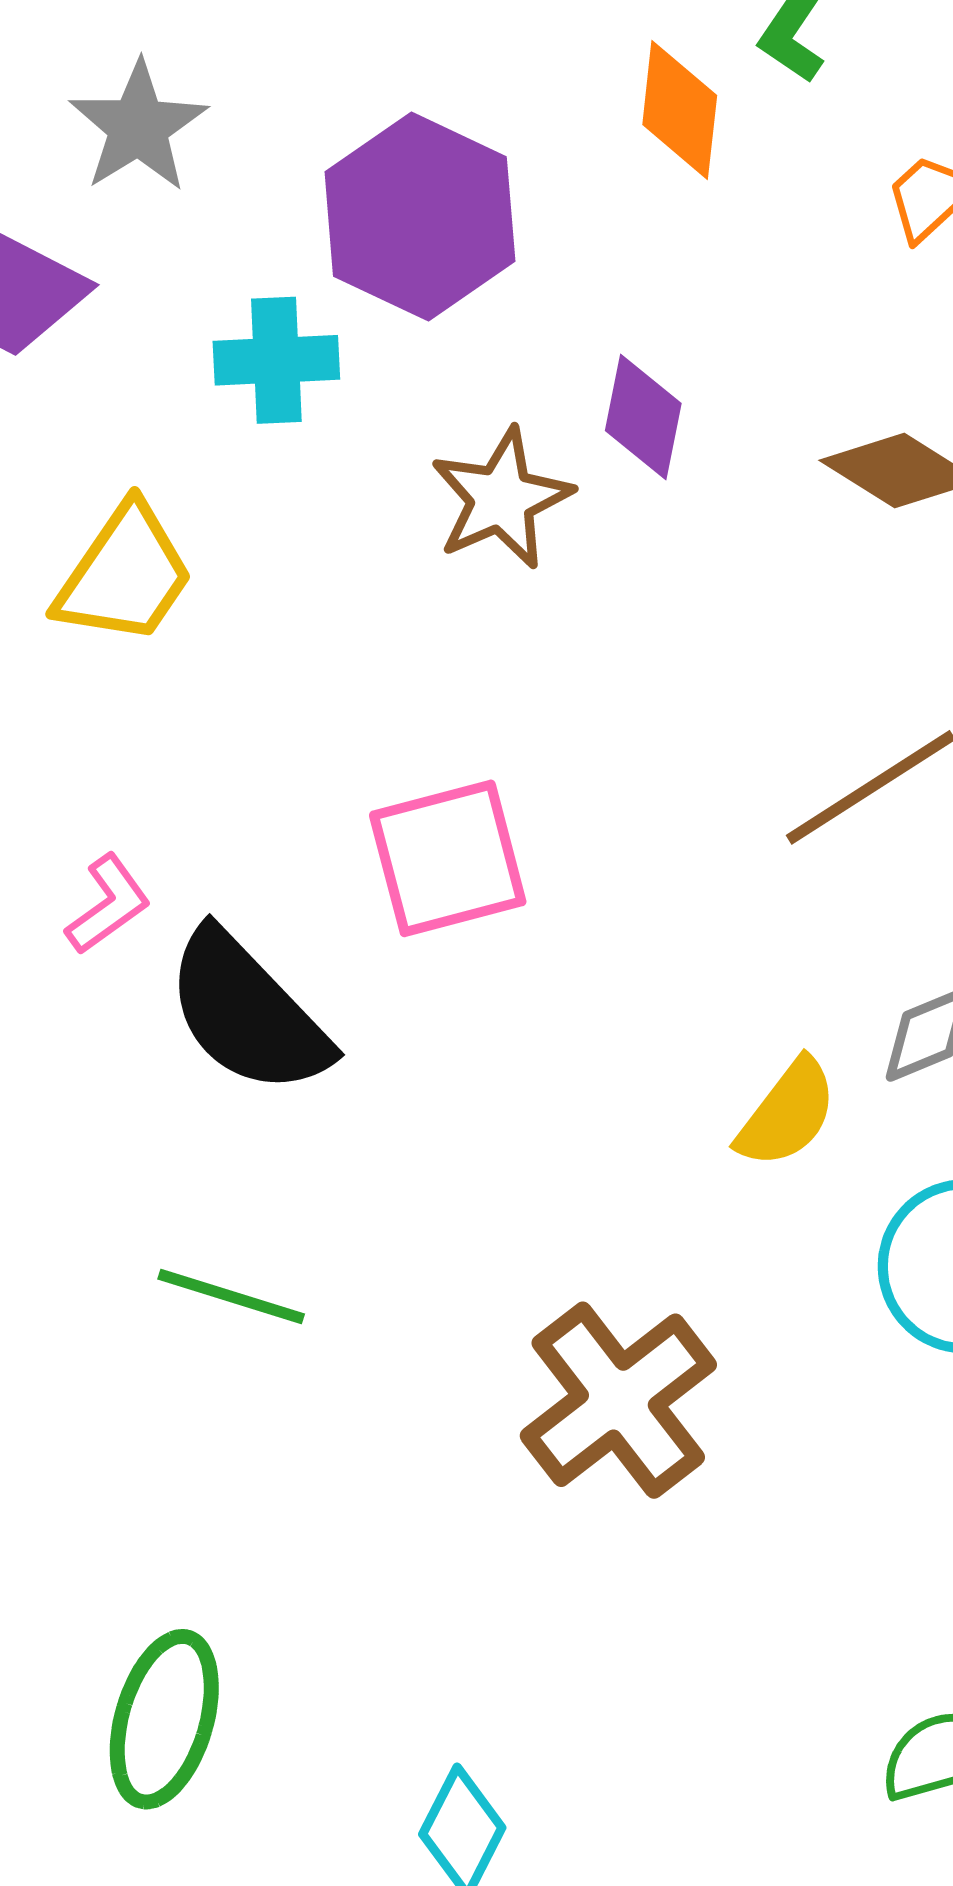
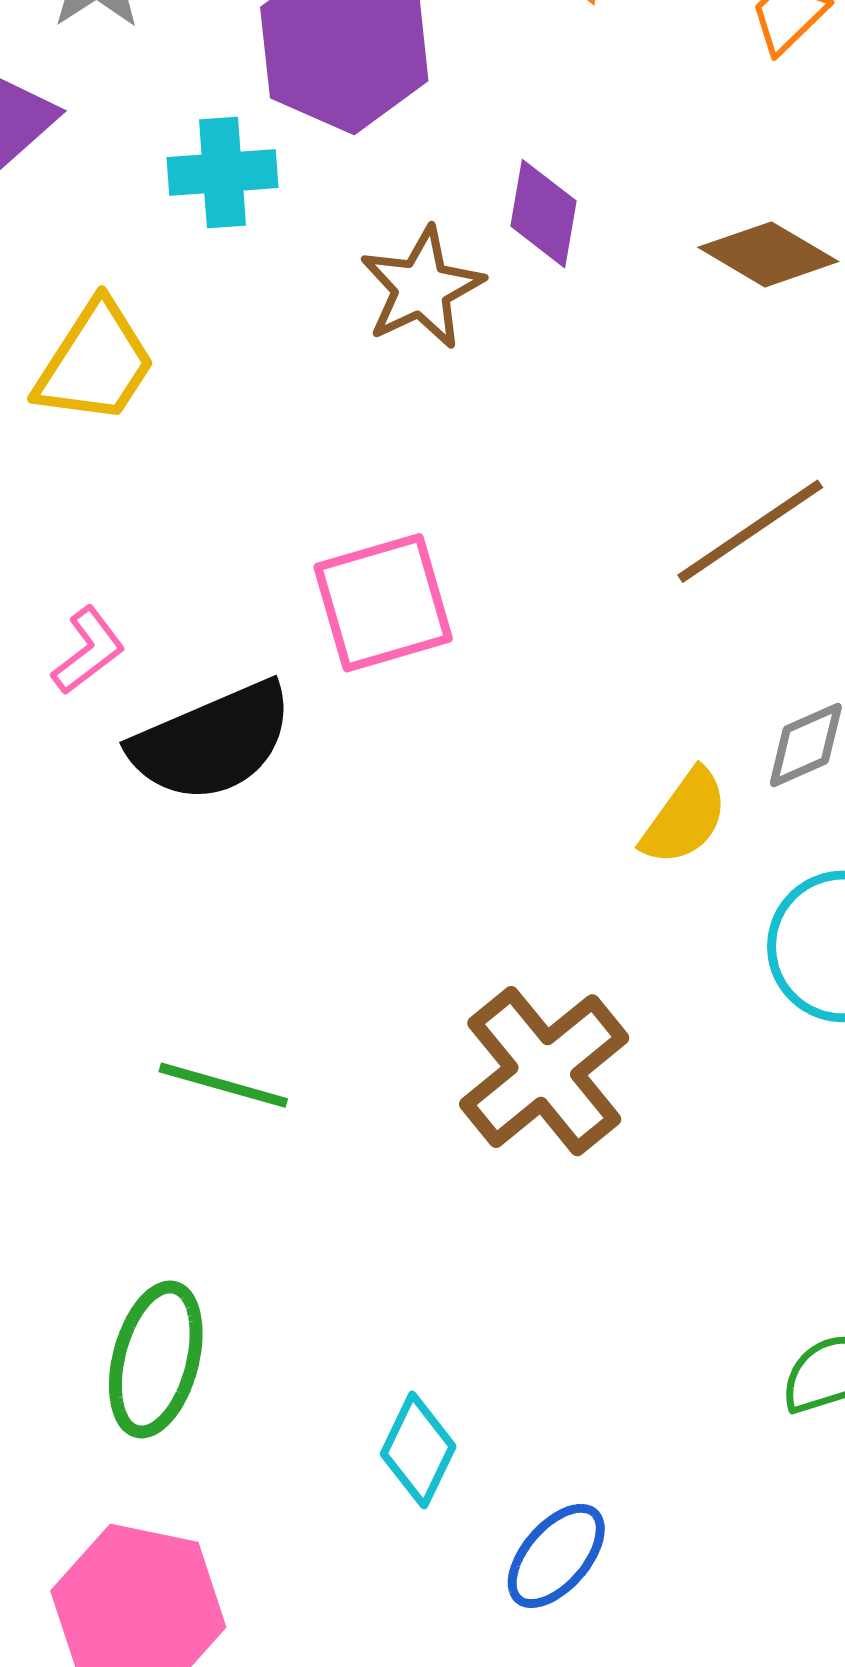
black semicircle: (247, 1013) -> (212, 742), turned -68
green line: (231, 1297) -> (223, 1085), moved

